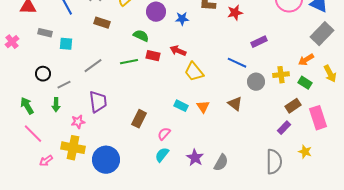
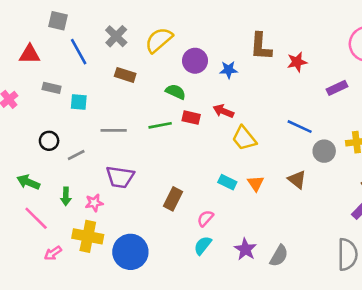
purple rectangle: (259, 42) -> (337, 88), moved
gray line: (93, 66) -> (114, 130), turned 36
purple trapezoid: (98, 102) -> (120, 177), turned 105
green arrow: (56, 105) -> (66, 196), moved
green arrow: (27, 106) -> (28, 182), turned -36

